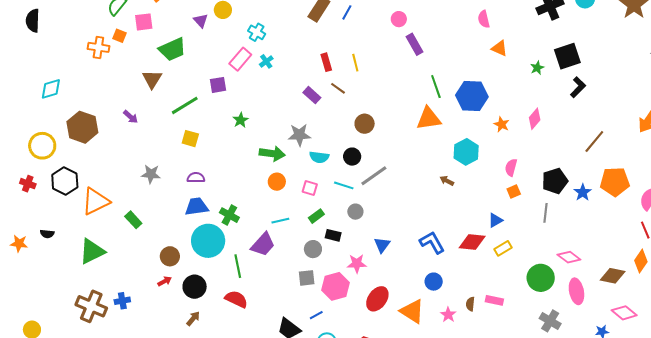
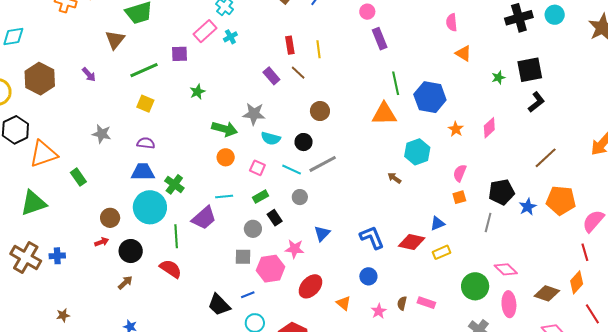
black rectangle: (333, 235) -> (275, 218), turned 35
orange triangle: (412, 311) -> (343, 303), size x0.6

